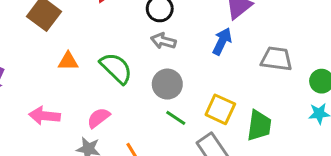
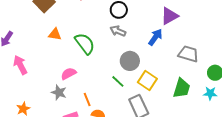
gray circle: (167, 84) -> (130, 61), moved
pink arrow: (44, 116) -> (20, 65), moved, turned 48
green trapezoid: (259, 126) -> (182, 88), moved

